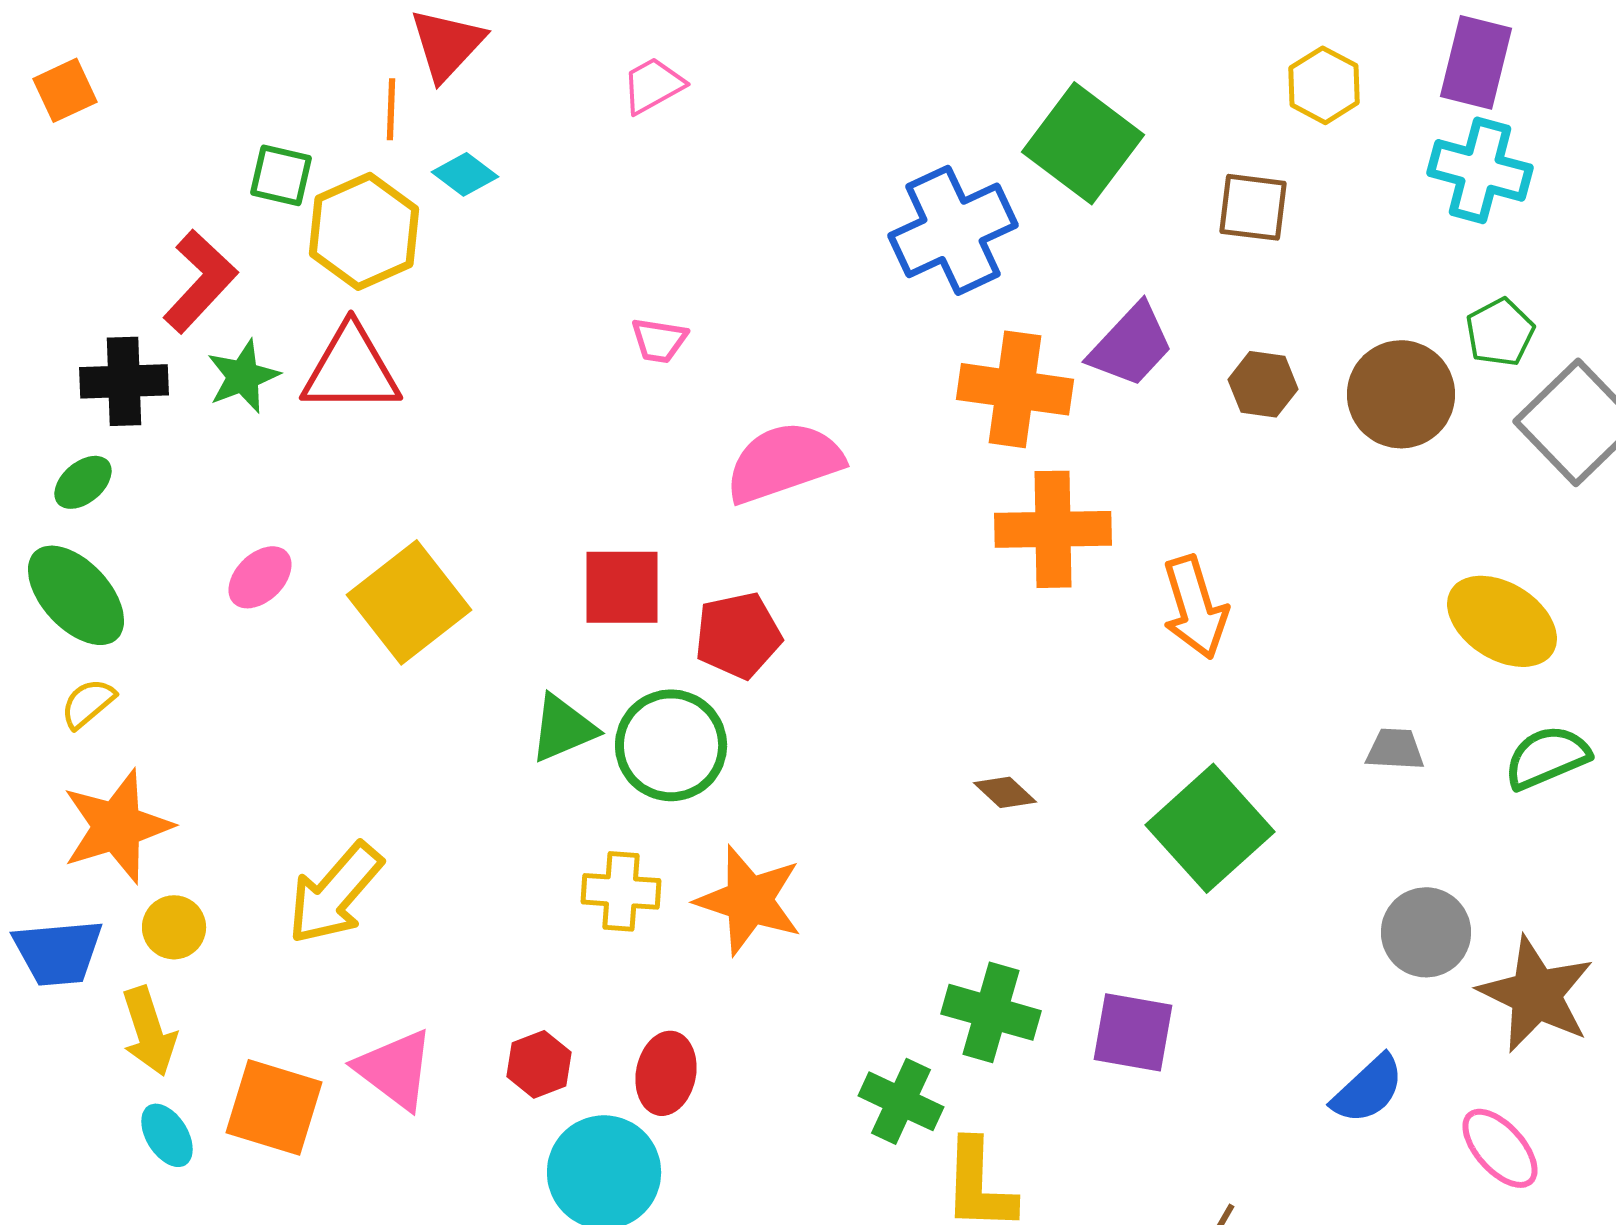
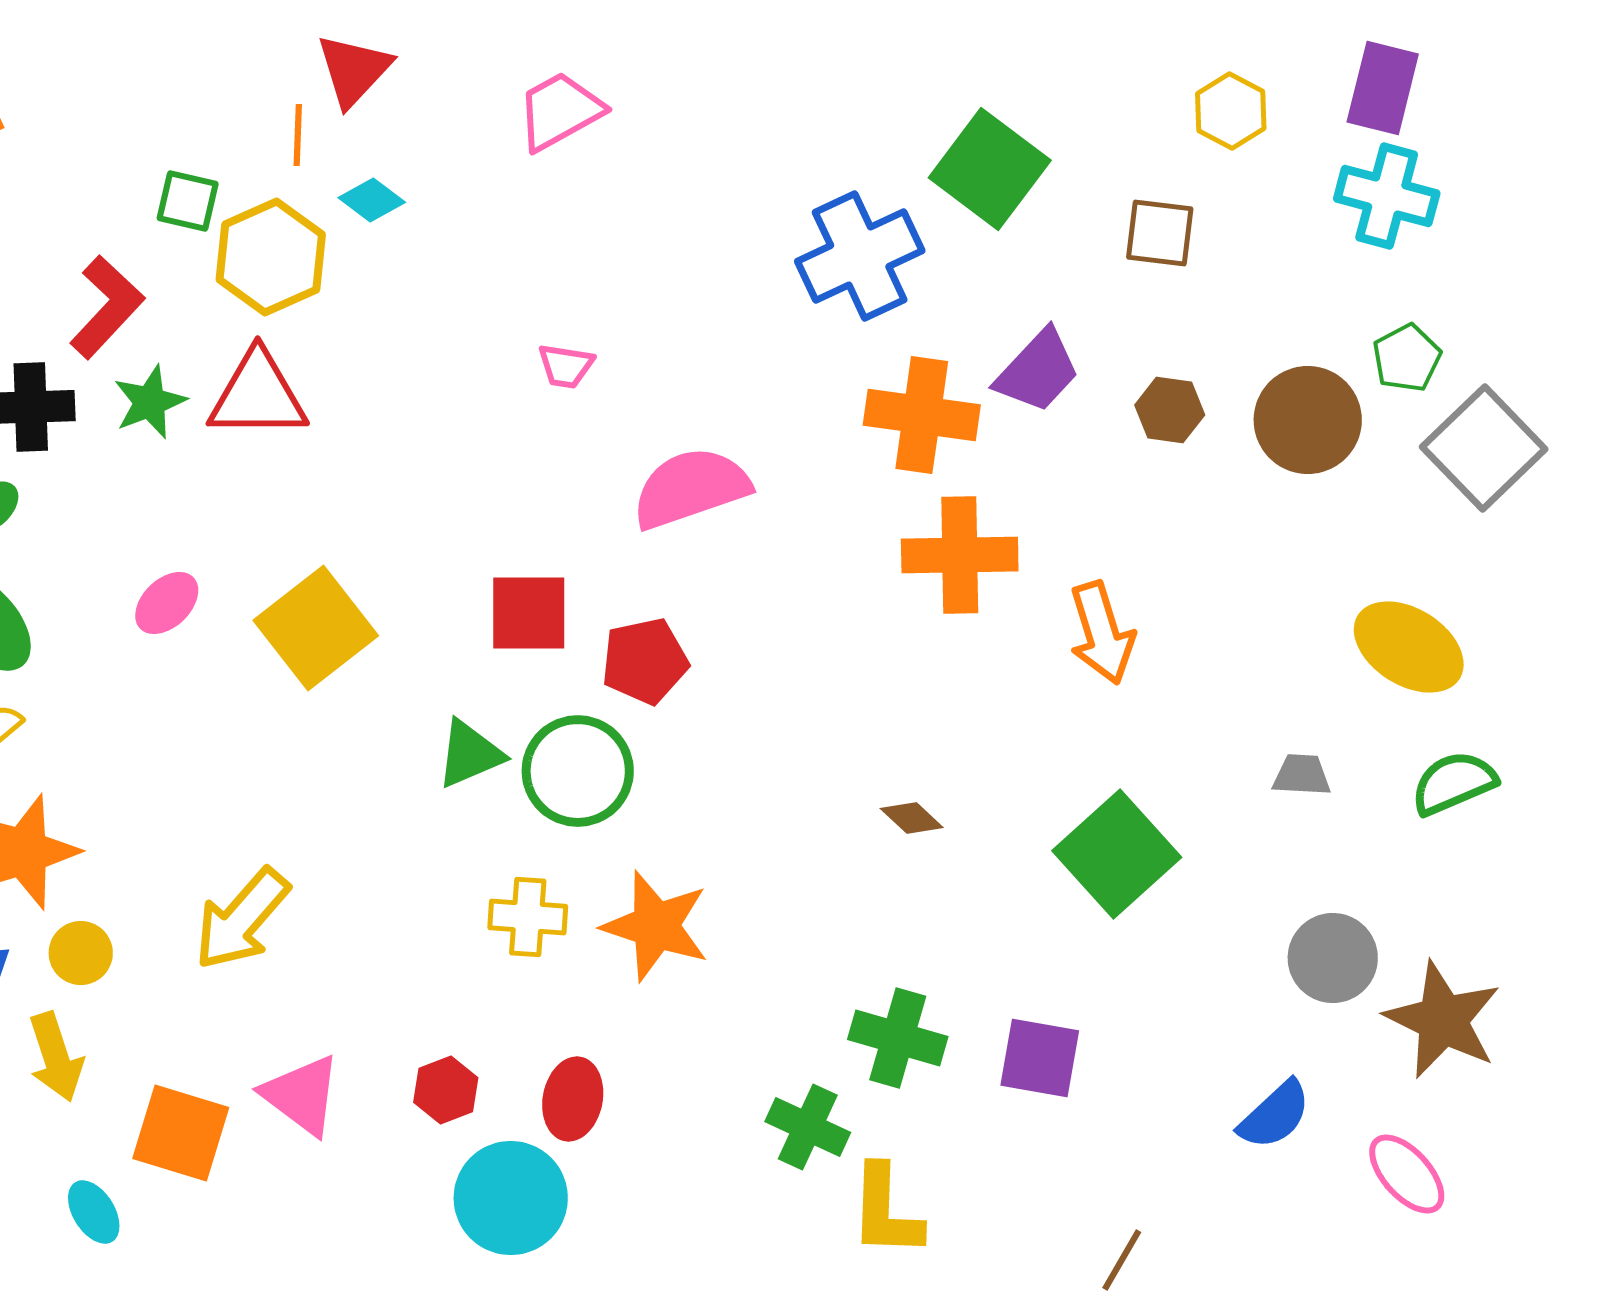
pink trapezoid: (653, 85) -> (560, 111), size x1.4
cyan ellipse: (167, 1135) -> (94, 1212), moved

